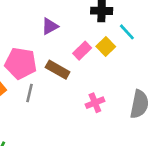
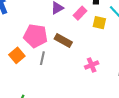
yellow square: (106, 47) -> (99, 23), turned -32
pink rectangle: (82, 51) -> (80, 13), moved

